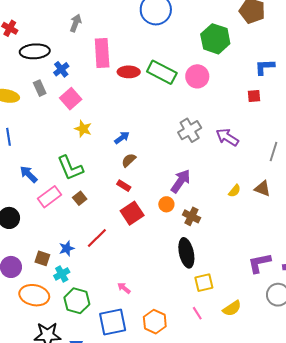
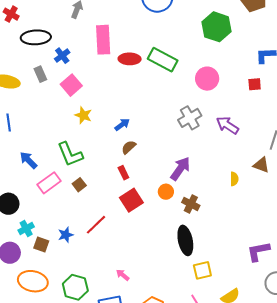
pink circle: (197, 76) -> (207, 79), moved
red rectangle: (124, 186) -> (123, 173), turned 32
brown triangle: (262, 189) -> (261, 165), moved
yellow semicircle: (235, 191) -> (234, 179), turned -40
cyan cross: (62, 274) -> (26, 229), moved

